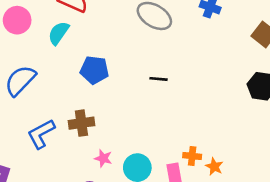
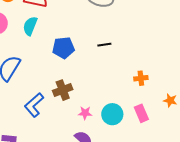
black line: (158, 79) -> (104, 45), moved
orange cross: (192, 156) -> (141, 78), moved

